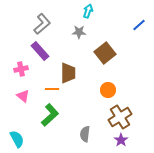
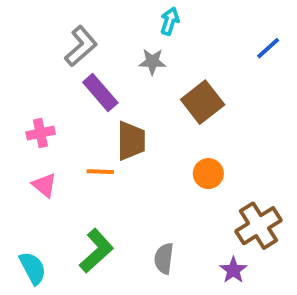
purple rectangle: (40, 51) -> (100, 93), moved
green L-shape: (50, 115) -> (96, 251), moved
brown cross: (120, 117) -> (258, 226), moved

